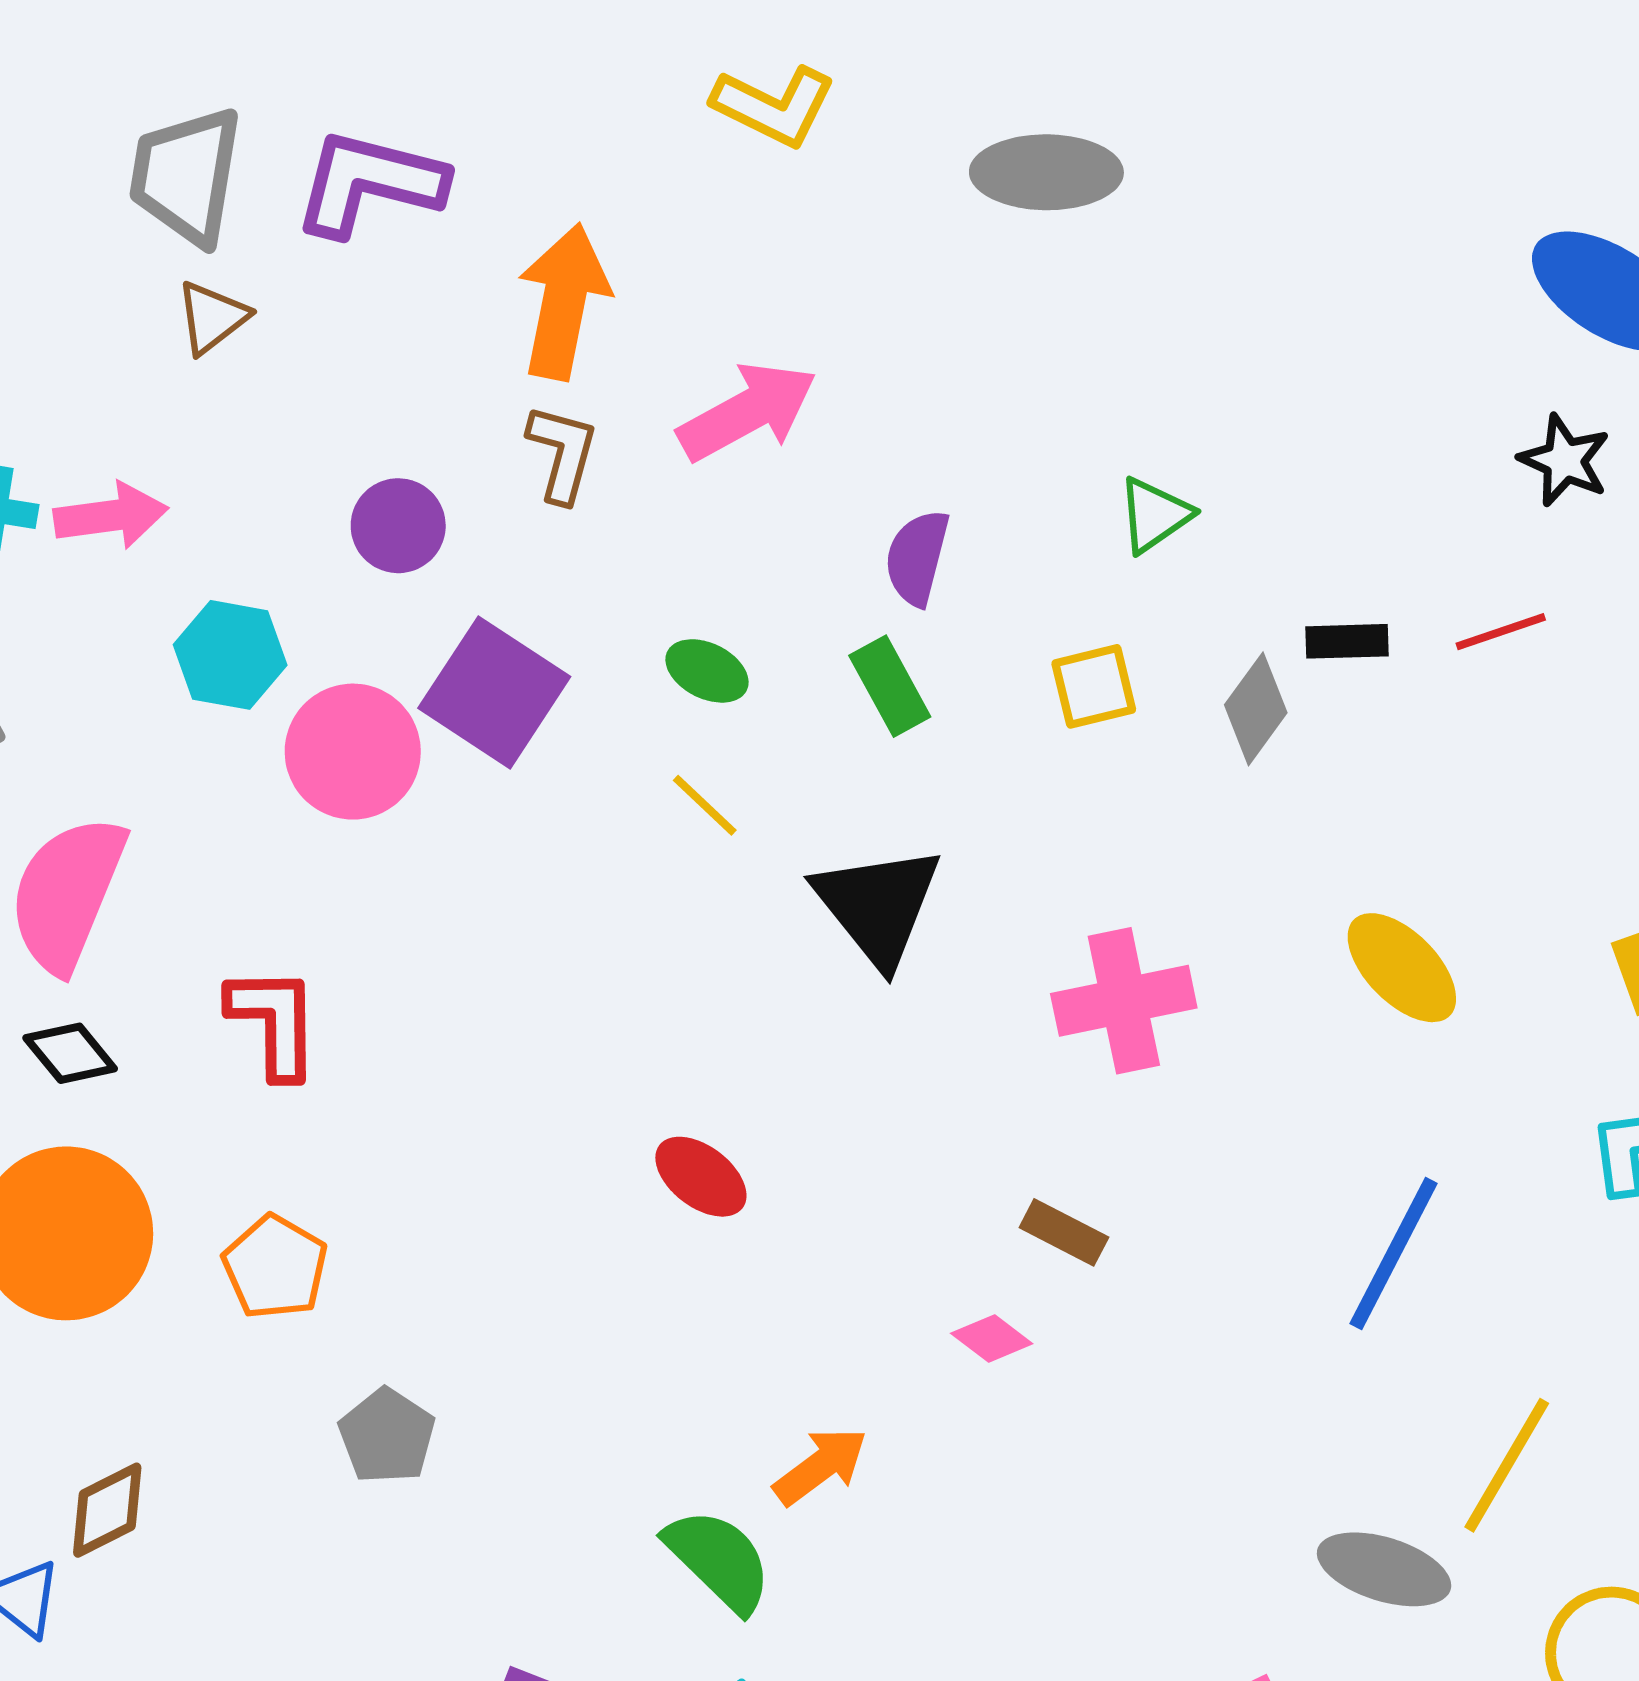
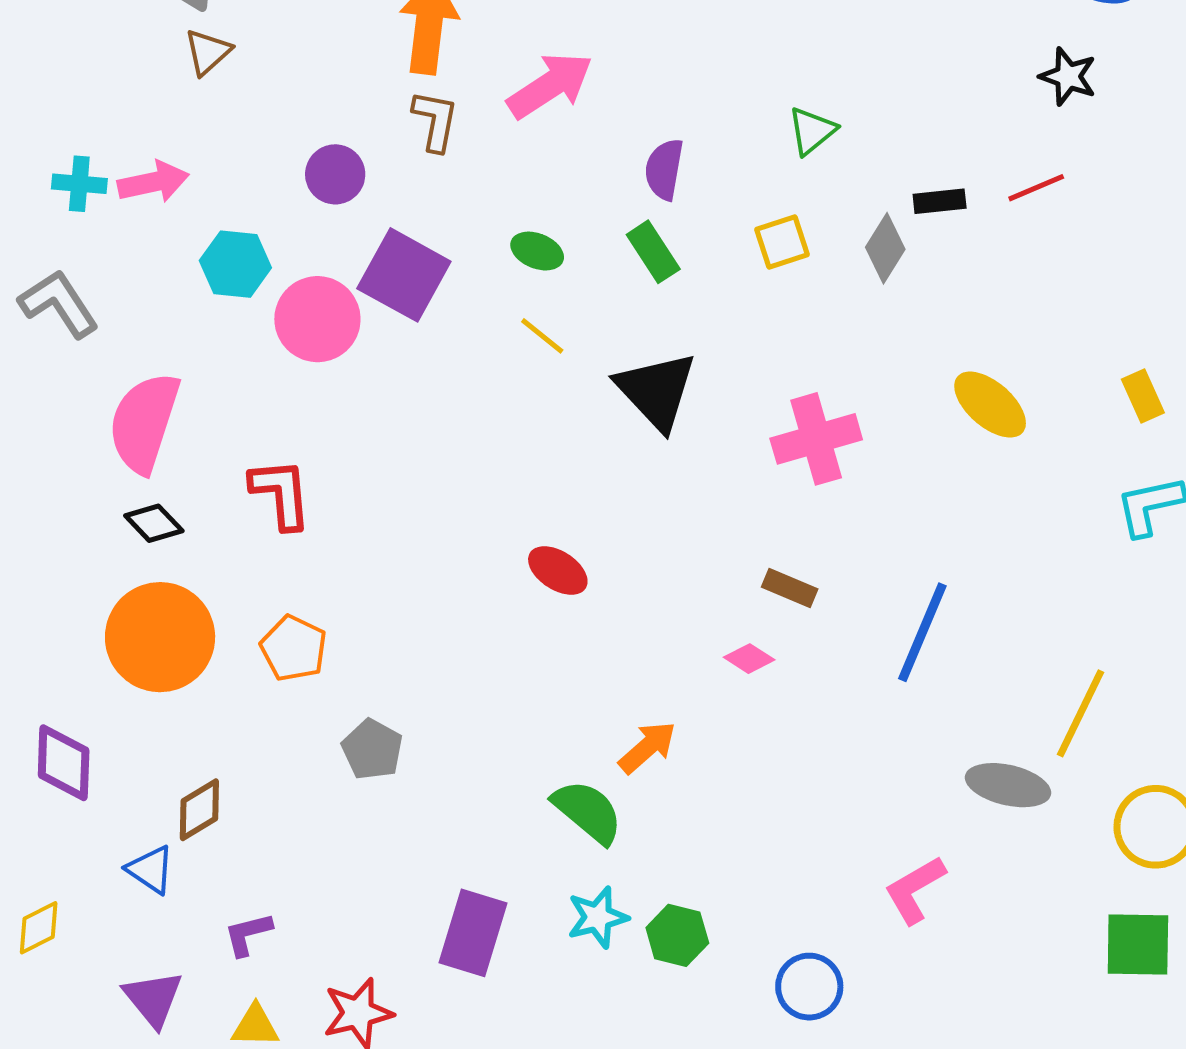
blue line: (1394, 1254) -> (922, 632), moved

